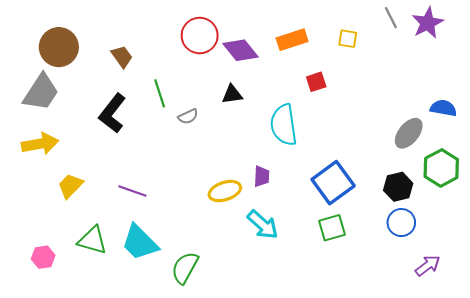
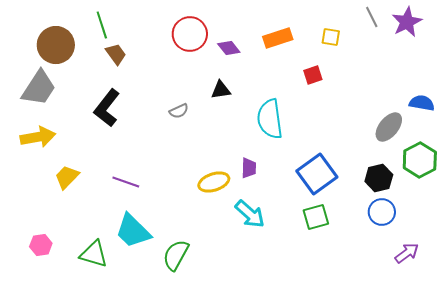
purple diamond: (241, 50) -> (229, 48), size x0.7
red square: (316, 82) -> (313, 75), moved
green line: (160, 93) -> (102, 25), moved
green triangle: (92, 240) -> (94, 254), moved

